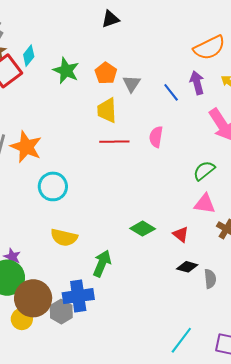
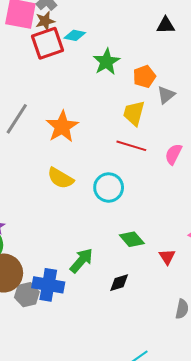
cyan diamond: (29, 56) -> (75, 35), turned 45
orange star: (26, 147) -> (62, 127), moved
cyan circle: (53, 186) -> (109, 187), moved
yellow semicircle: (64, 237) -> (60, 178), moved
black diamond: (187, 267) -> (119, 283), moved, turned -50

